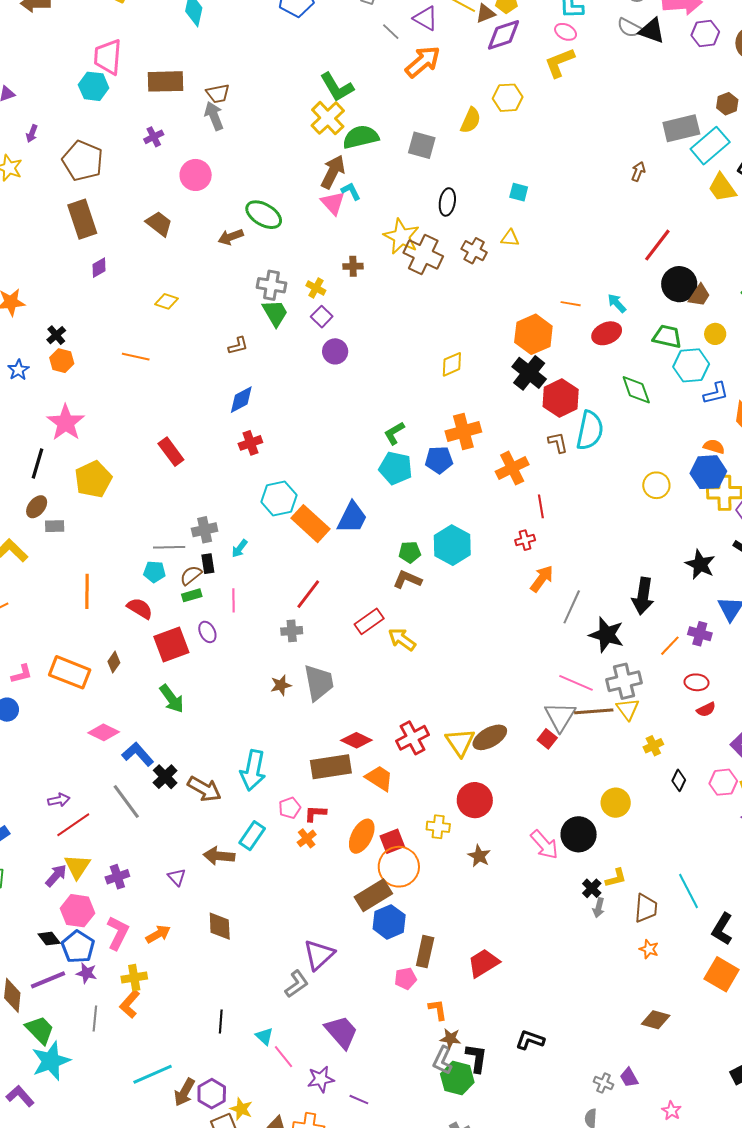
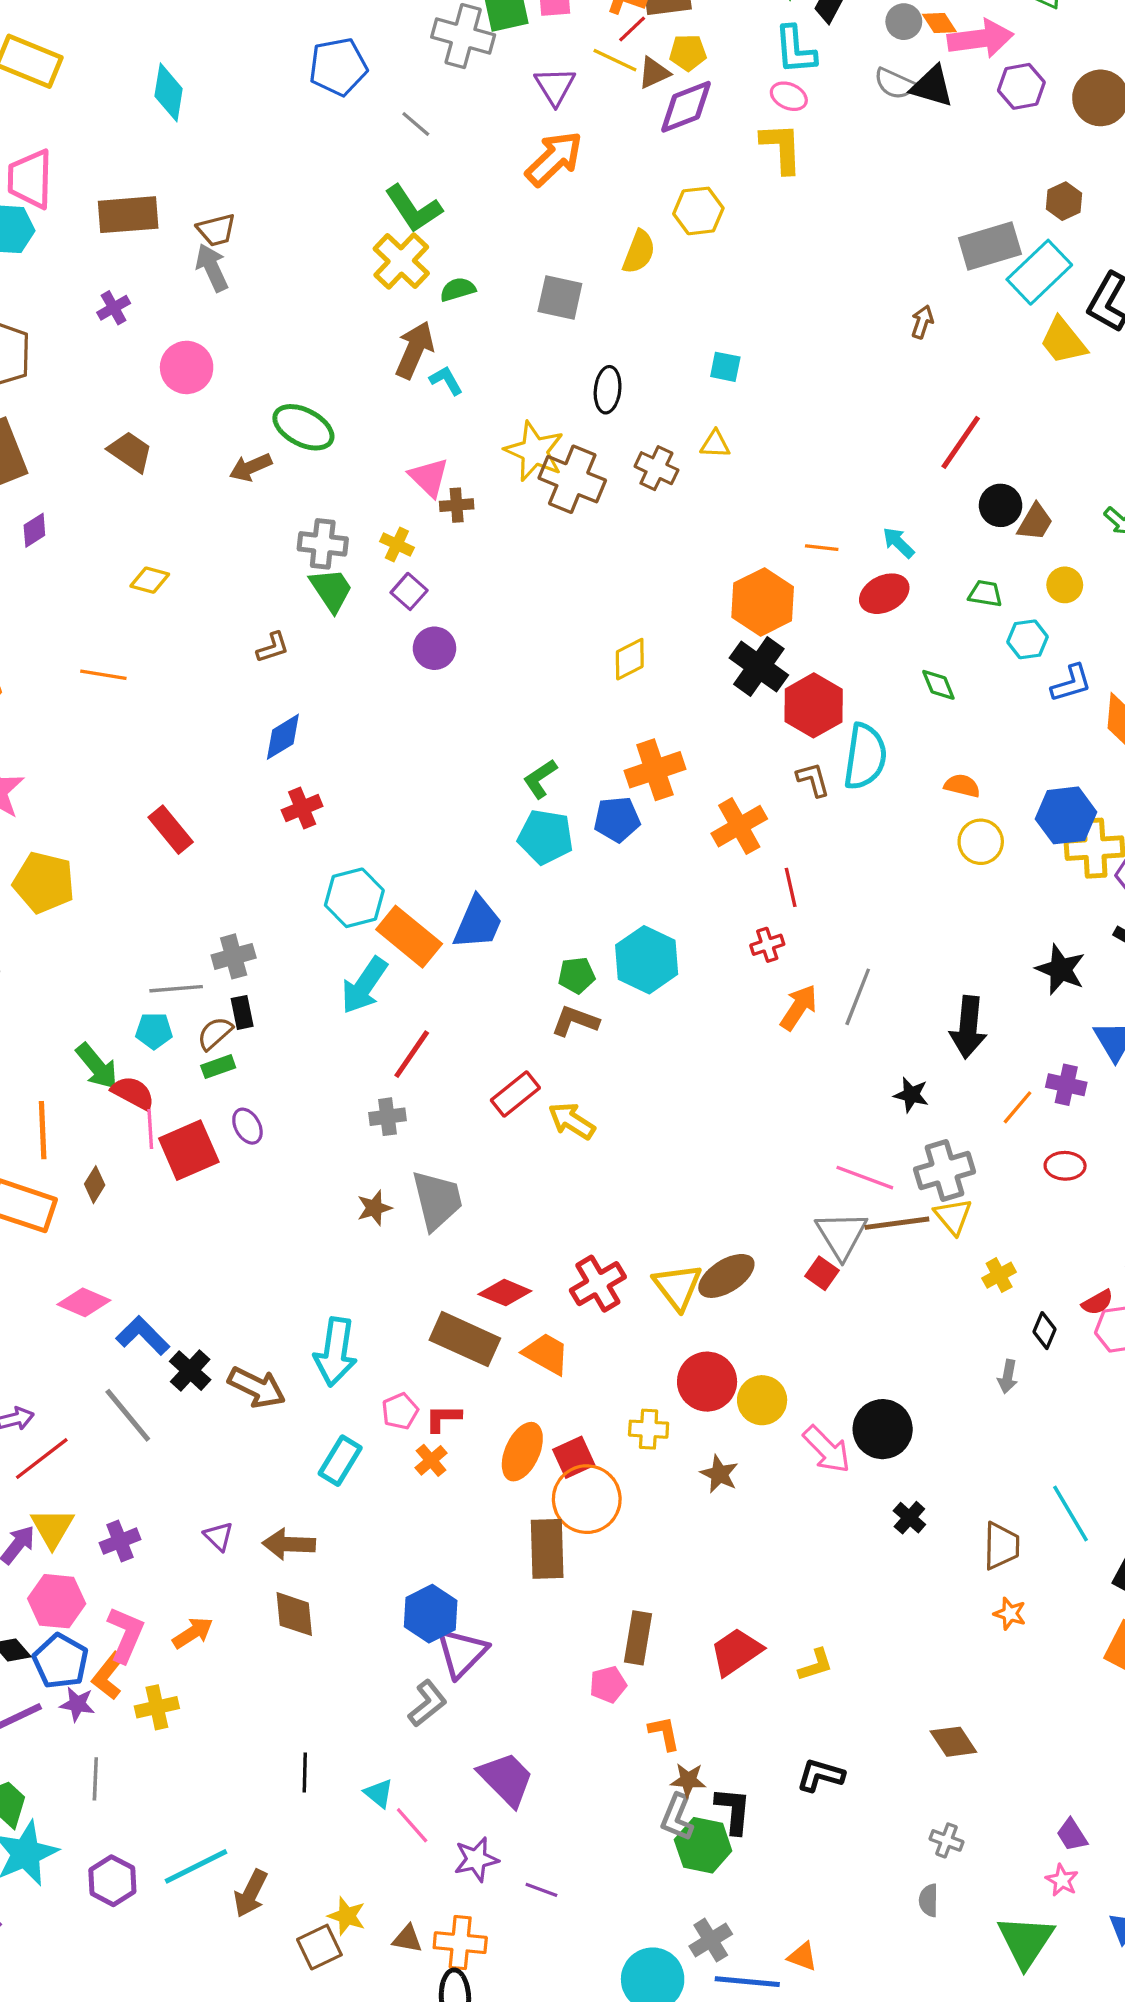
purple triangle: (426, 18) -> (555, 86), turned 32
gray line: (391, 32) -> (416, 124), moved
yellow L-shape: (559, 63) -> (781, 148), turned 112
green semicircle: (361, 137) -> (458, 289), size x0.6
pink triangle: (333, 203) -> (429, 477), moved
black circle: (679, 284) -> (1001, 505), size x0.7
green trapezoid: (667, 337) -> (985, 594), size x0.7
cyan hexagon: (691, 365) -> (1028, 639), size x0.7
green diamond: (636, 390) -> (938, 685), size x0.7
orange semicircle: (714, 447) -> (962, 786), moved
yellow pentagon: (93, 479) -> (44, 882), turned -30
cyan arrow: (240, 548) -> (364, 986), moved, size x1.8
orange line: (87, 591) -> (43, 1130), moved
pink line: (233, 600) -> (150, 1129), moved
gray line: (572, 607) -> (858, 997), moved
black star: (607, 635) -> (911, 1095), size x0.6
green arrow: (172, 699) -> (97, 1066), moved
red semicircle: (706, 710) -> (1097, 1302), moved
brown rectangle: (331, 767) -> (465, 1339), turned 36
yellow circle: (616, 803) -> (762, 1400), moved
brown arrow: (219, 856) -> (289, 1544), moved
yellow L-shape: (616, 878) -> (816, 1665), moved
brown rectangle: (373, 895) -> (547, 1549), turned -57
gray arrow: (599, 908) -> (1008, 1377), moved
blue hexagon: (389, 922) -> (431, 1614), moved
orange L-shape: (130, 1004) -> (108, 1676), moved
brown diamond: (656, 1020) -> (953, 1742), moved, turned 44
purple trapezoid: (629, 1078) -> (1072, 1835), moved
purple hexagon: (212, 1094) -> (112, 1881), moved

